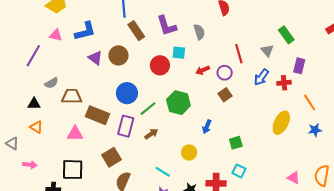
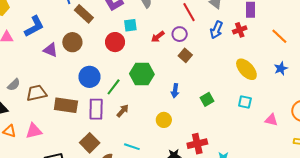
orange line: (310, 103) -> (279, 36), moved
yellow ellipse: (281, 123) -> (246, 69), turned -55
pink triangle: (75, 134) -> (34, 131), moved
cyan square: (239, 171) -> (245, 102), moved
cyan line: (163, 172) -> (132, 147), moved

